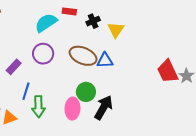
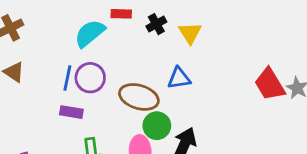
brown ellipse: (83, 56) -> (139, 97), moved
purple rectangle: (14, 67) -> (71, 112), moved, turned 63
blue line: (26, 91) -> (67, 78), moved

